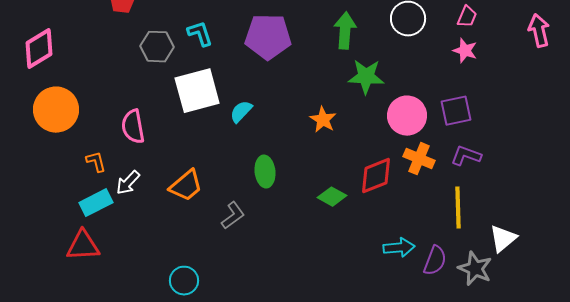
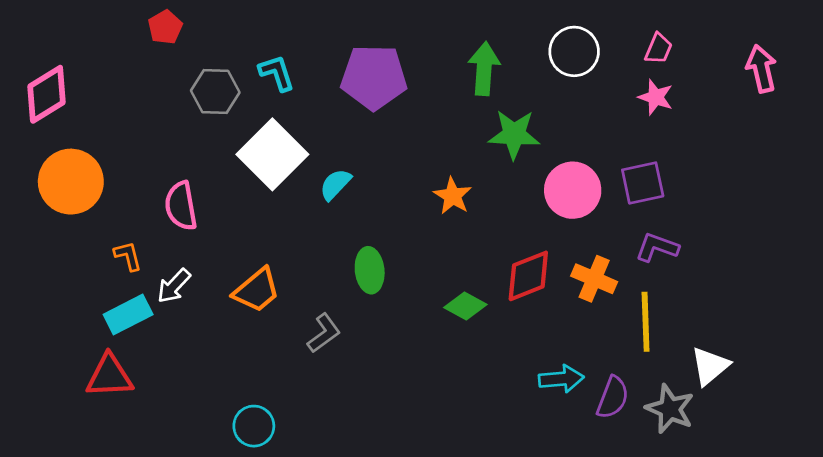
white square: (197, 91) -> (272, 154), turned -30
orange cross: (419, 159) -> (594, 279), moved

